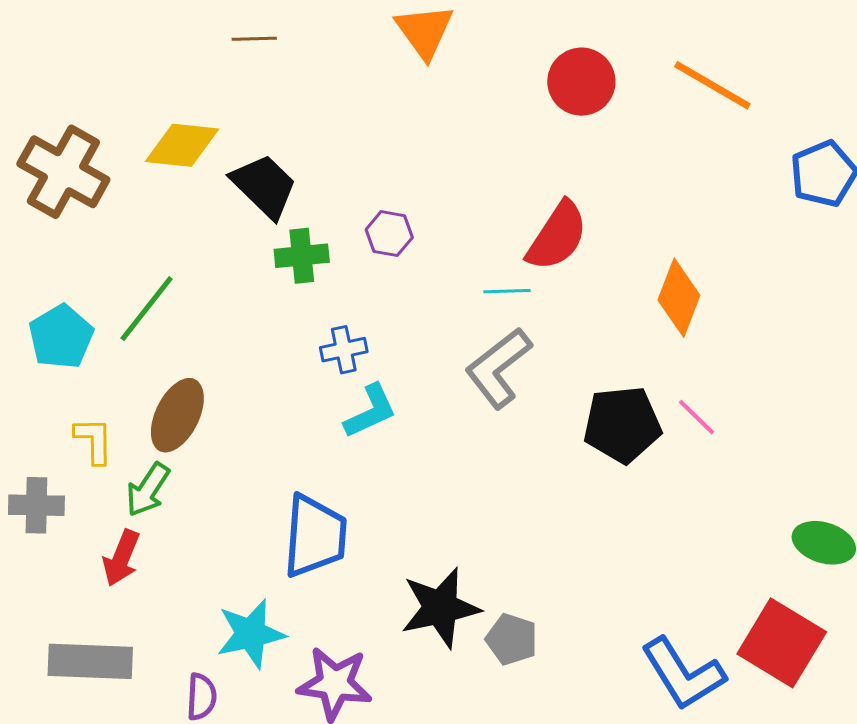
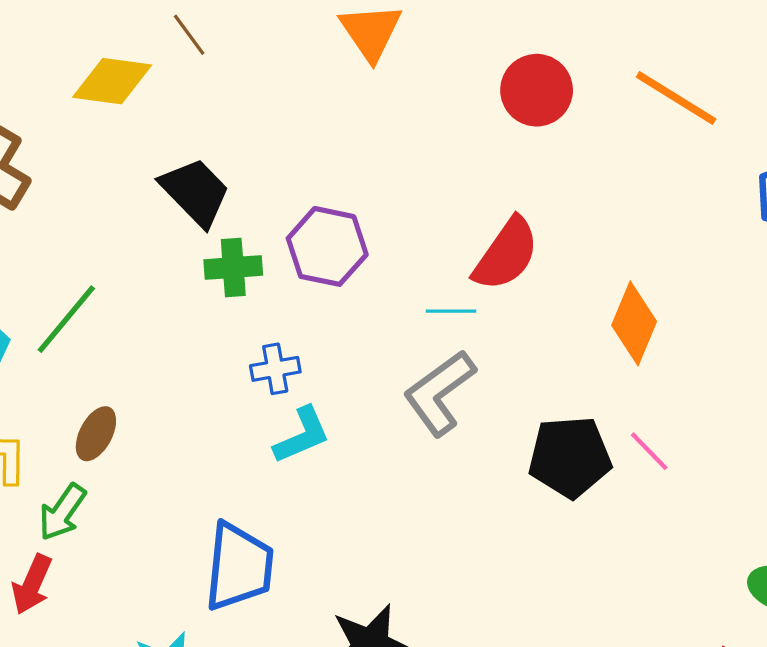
brown line: (254, 39) -> (189, 35), turned 54
yellow diamond: (182, 145) -> (112, 81), moved
purple hexagon: (389, 234) -> (327, 246), size x1.6
brown ellipse: (177, 415) -> (96, 434), size x0.7

